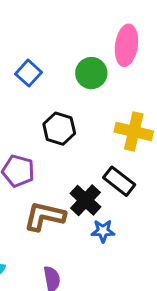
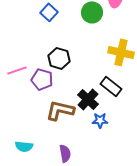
black hexagon: (59, 129) -> (59, 58), moved

